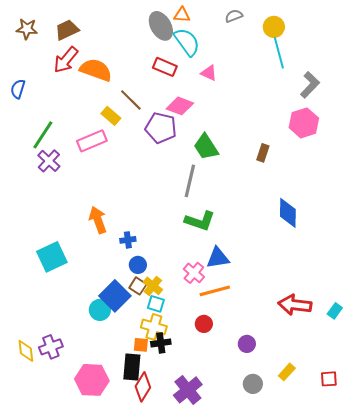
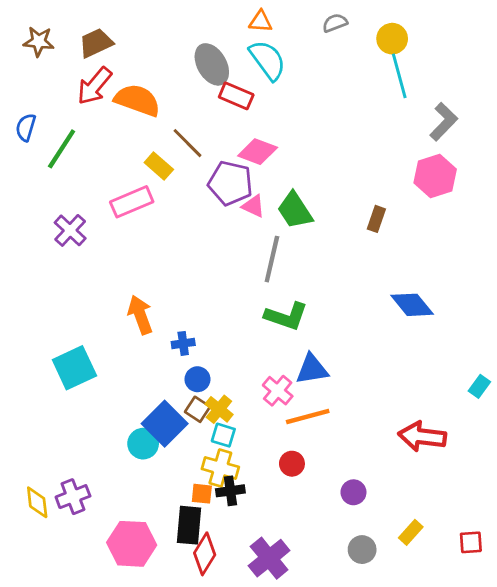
gray ellipse: (161, 26) -> (212, 64), moved
pink triangle: (209, 73) -> (253, 206), moved
green line: (43, 135) -> (62, 149), moved
blue diamond: (288, 213) -> (412, 305), turned -40
cyan rectangle: (335, 311) -> (479, 386), moved

